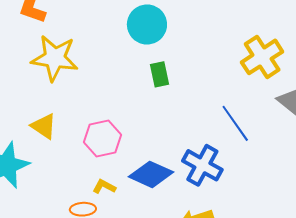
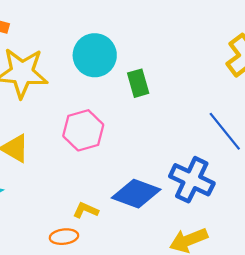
cyan circle: (147, 24) -> (95, 55), moved
pink hexagon: (103, 139) -> (83, 130), moved

